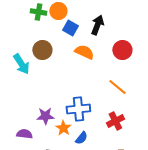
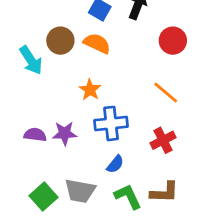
orange semicircle: (84, 52) -> (97, 43), moved
orange star: (63, 128) -> (90, 90), moved
purple semicircle: (24, 134) -> (35, 135), moved

